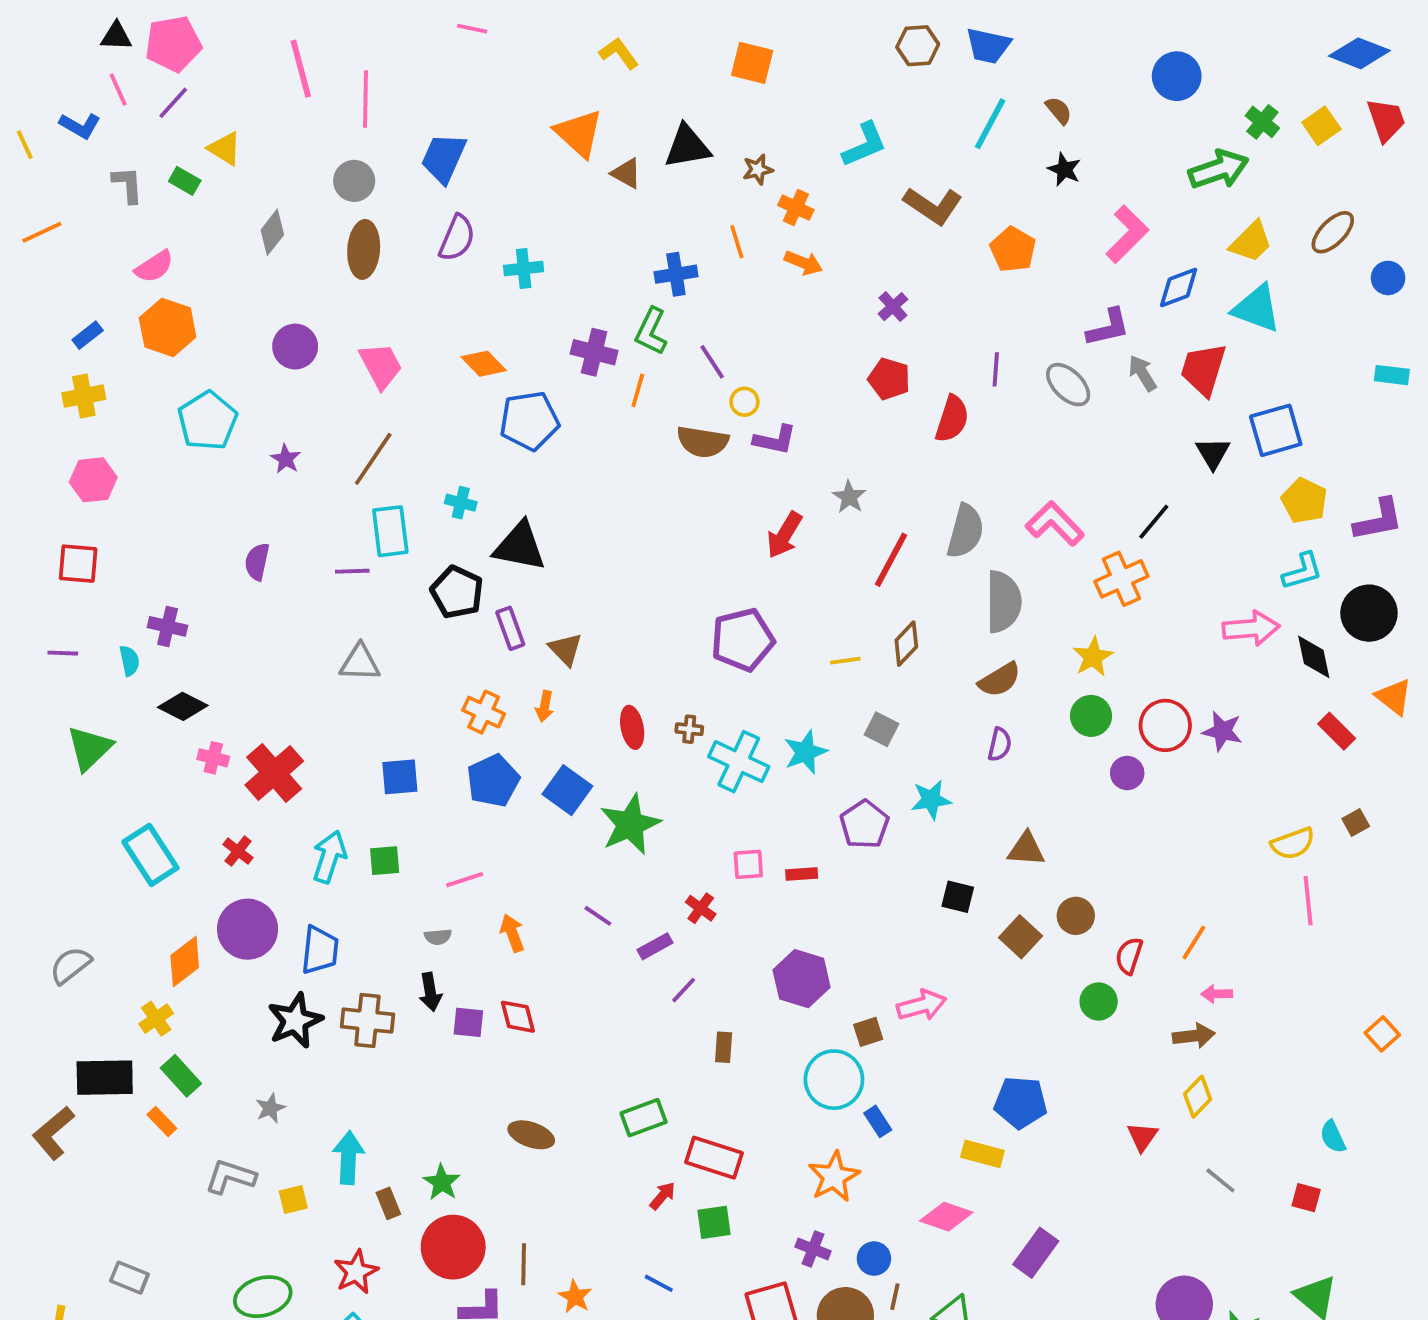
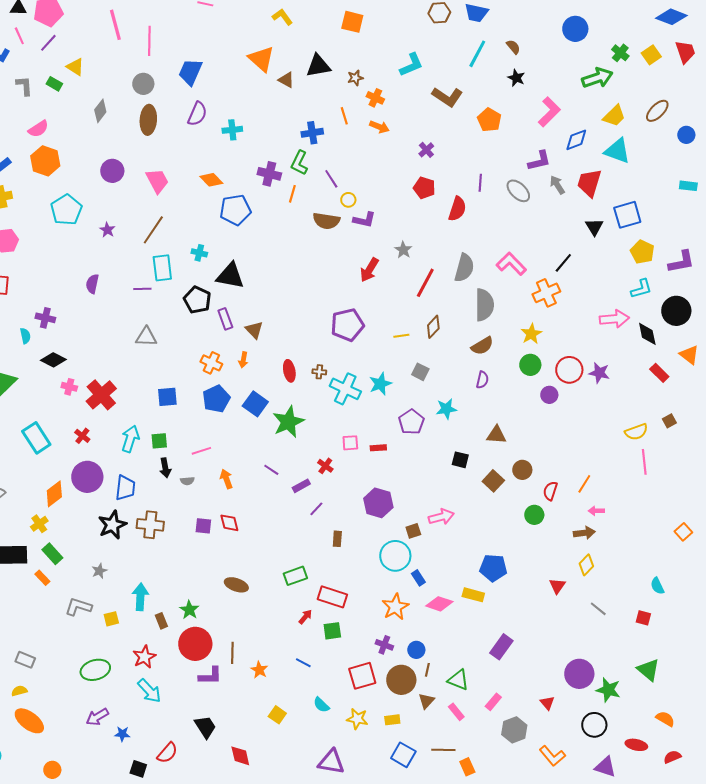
black arrow: (430, 992) -> (165, 468), moved
pink diamond: (946, 1217) -> (439, 604), moved

